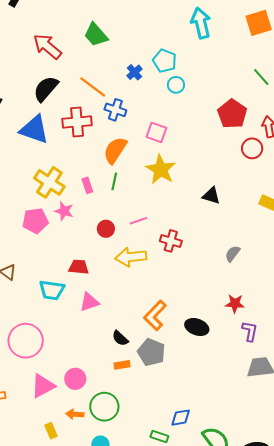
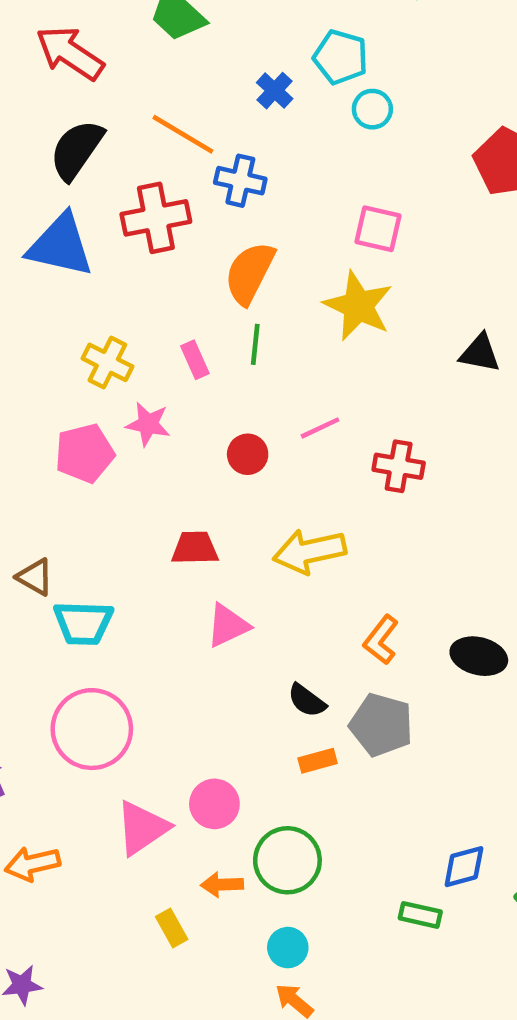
pink square: (156, 132) -> (378, 229), moved
yellow cross: (49, 182) -> (107, 362), size x0.7
yellow arrow: (131, 257) -> (309, 551), moved
cyan trapezoid: (52, 290) -> (83, 623), moved
orange L-shape: (155, 315) -> (381, 640), size x0.7

